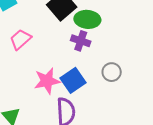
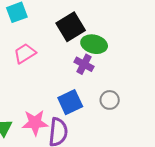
pink star: (47, 81) -> (35, 123), moved

